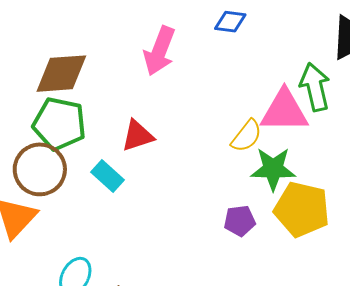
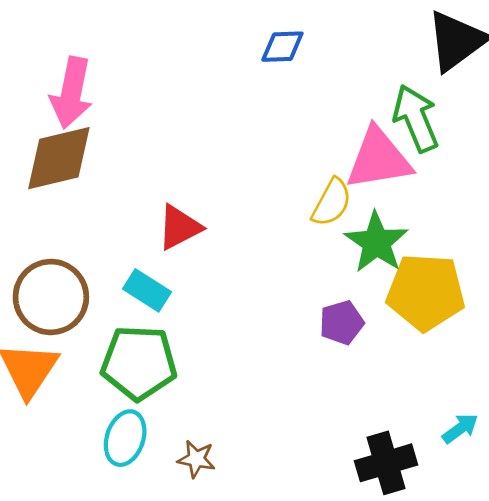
pink arrow: (159, 51) -> (71, 93), moved
green pentagon: (59, 124) -> (139, 363), moved
green star: (273, 169) -> (376, 242), turned -30

